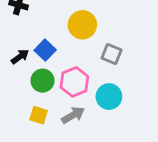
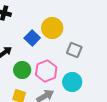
blue square: (45, 50) -> (32, 38), moved

